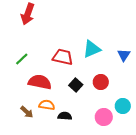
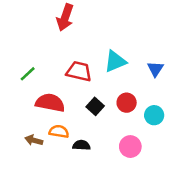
red arrow: (28, 14) -> (65, 17), moved
cyan circle: (123, 106) -> (154, 115), moved
brown arrow: (27, 112) -> (34, 140), turned 152

